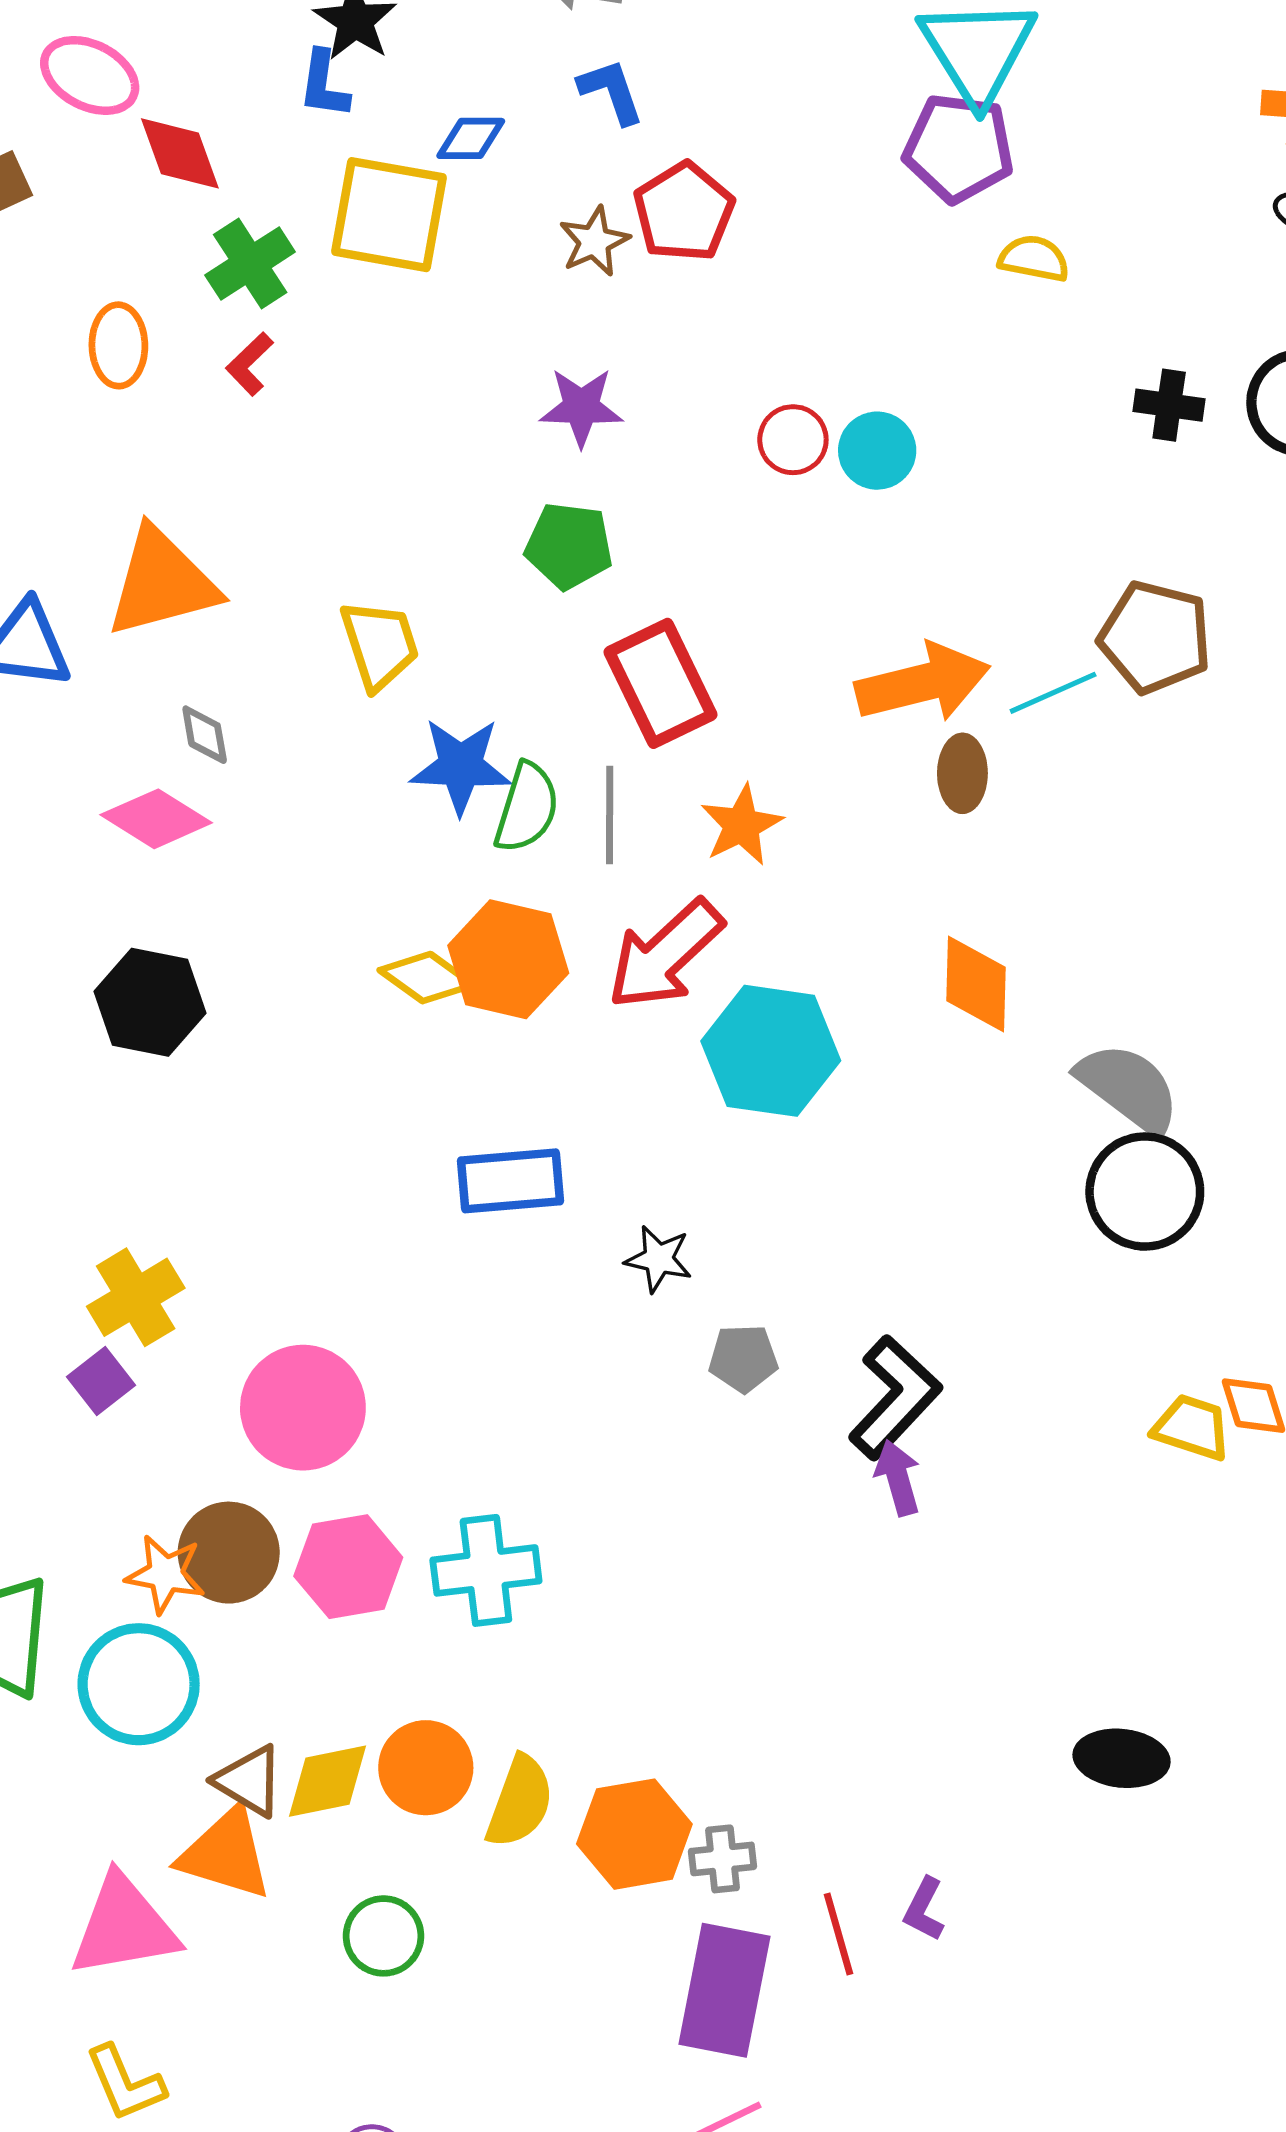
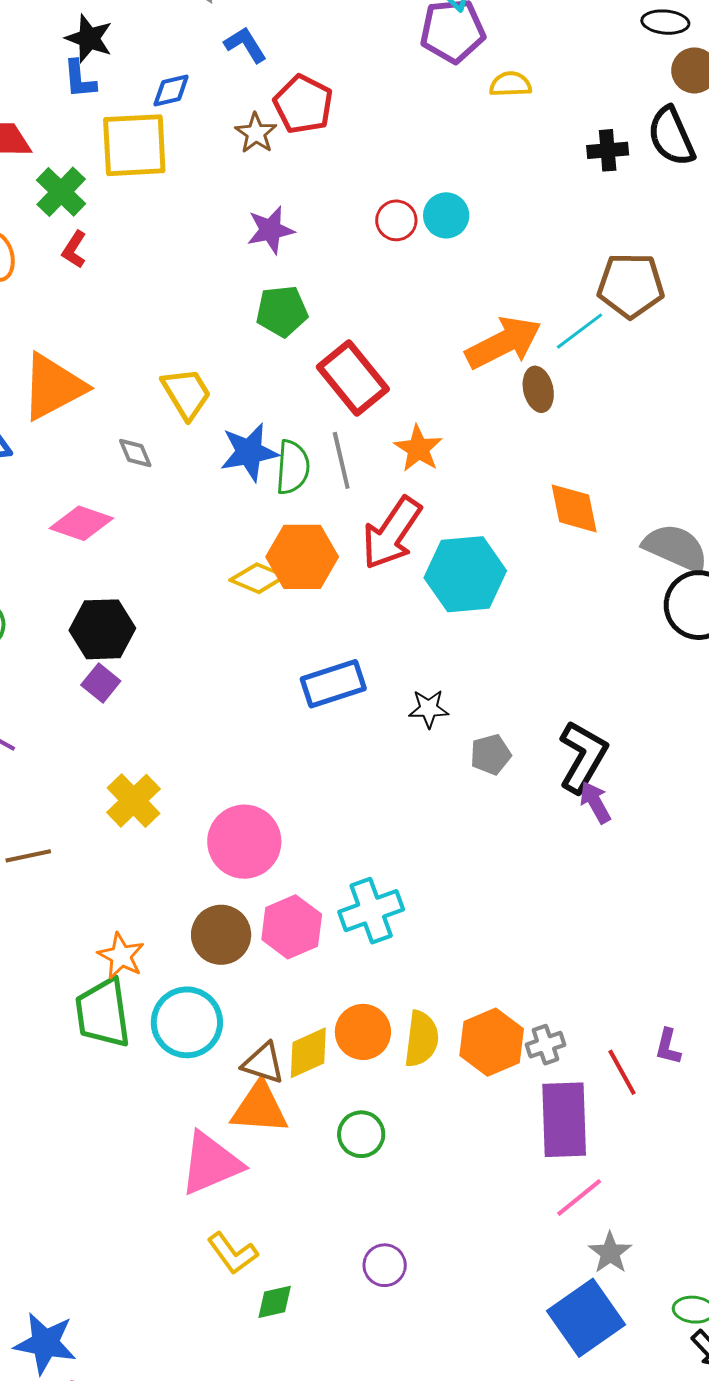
gray diamond: (205, 735) -> (135, 453), moved
purple square: (101, 1381) -> (101, 683), moved
orange star: (165, 1574) -> (121, 956), moved, turned 30

